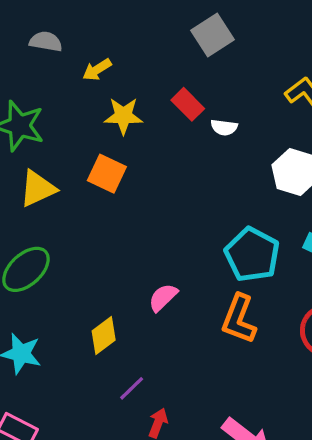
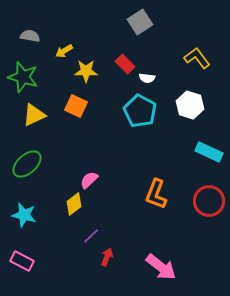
gray semicircle: (46, 42) -> (30, 36), moved
yellow arrow: (97, 70) -> (64, 51), moved
cyan pentagon: (252, 255) -> (140, 111), moved
pink semicircle: (163, 297) -> (89, 180), moved

